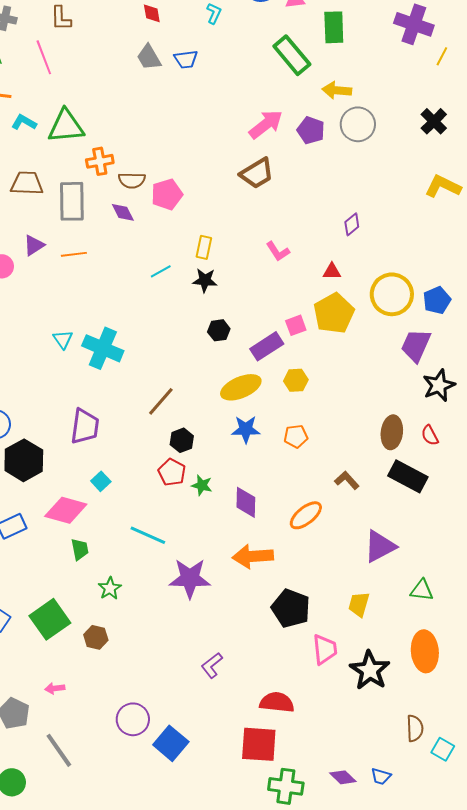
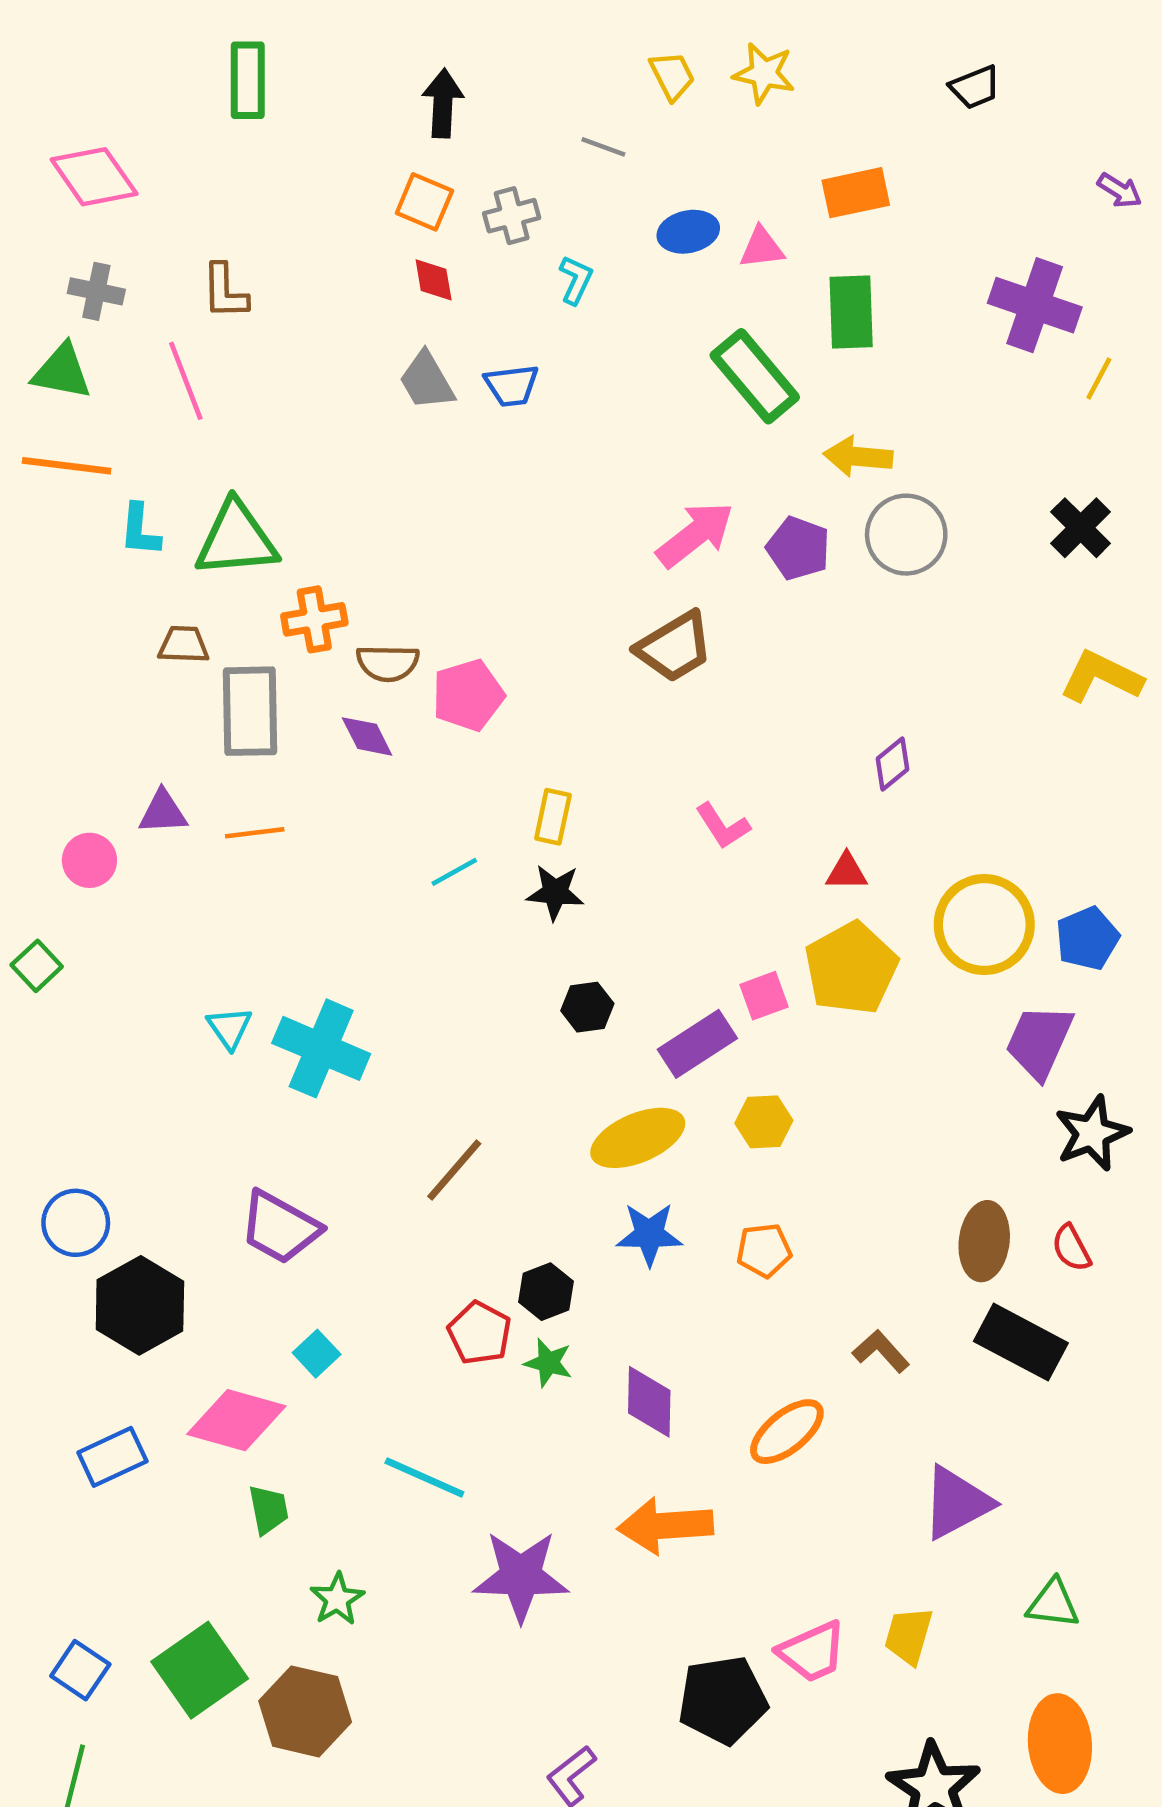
cyan L-shape: (24, 122) -> (140, 530), turned -115
brown trapezoid: (27, 183) -> (184, 645), moved, size x0.7
purple triangle: (34, 245) -> (163, 812), turned 30
purple trapezoid: (85, 426) -> (280, 1227), turned 111
black hexagon: (182, 440) -> (546, 1292), moved
black pentagon: (291, 608) -> (723, 1700), moved, turned -30
brown hexagon: (96, 637) -> (305, 1711), size x1.6
pink trapezoid: (325, 649) -> (812, 1652), moved, turned 72

